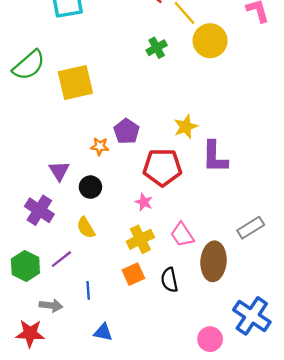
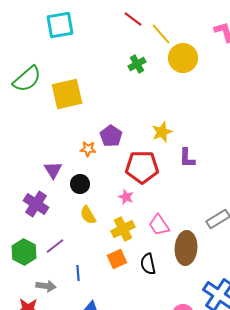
purple L-shape: (215, 157) -> (187, 158), size x0.7
yellow semicircle: (86, 228) -> (88, 215), moved

